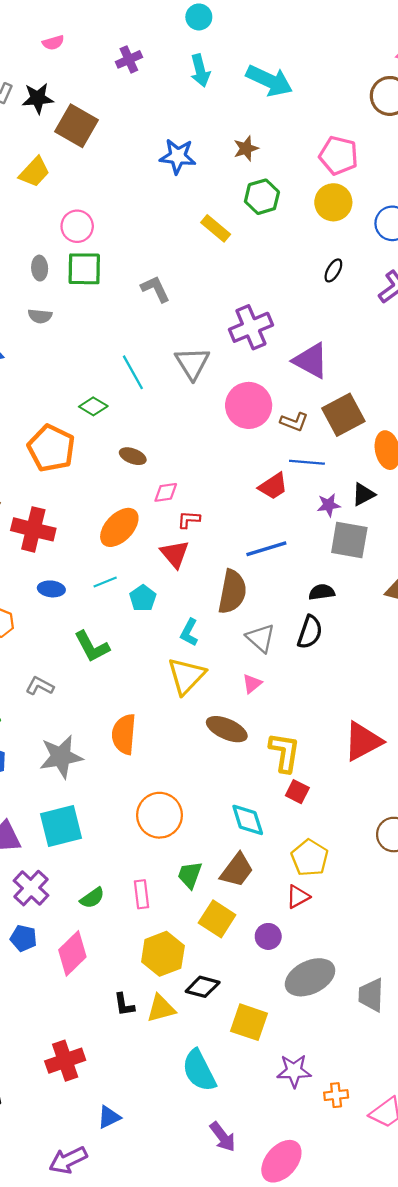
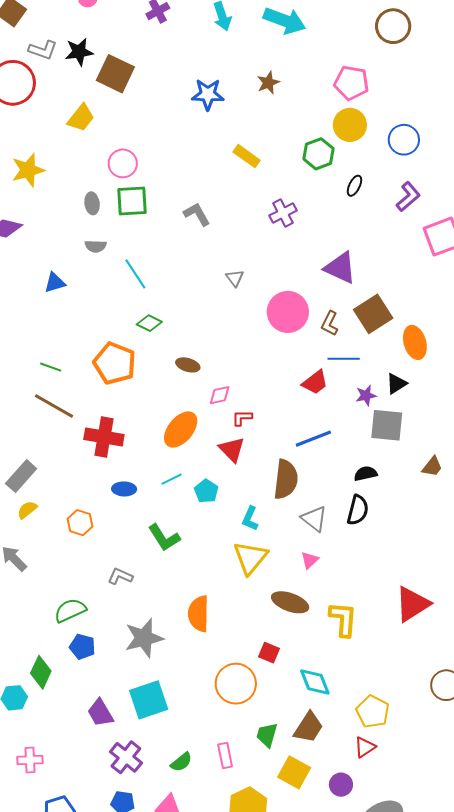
green hexagon: (262, 197) -> (319, 154), moved
purple cross: (251, 327) -> (283, 213), moved, size x0.7
gray triangle: (192, 363) -> (235, 278), size x0.6
cyan line: (133, 372) -> (135, 274), moved
brown L-shape: (294, 422) -> (330, 323), turned 100
red square: (297, 792) -> (269, 653), moved

